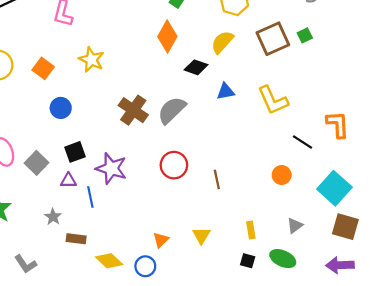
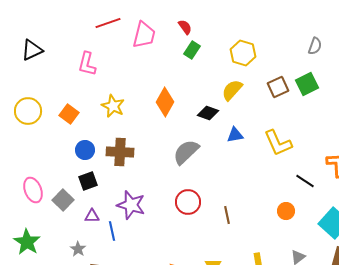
green square: (305, 35) -> (307, 84), size x1.6
orange diamond: (167, 36) -> (165, 102), moved
brown square: (273, 39) -> (278, 87), size x0.7
brown cross: (133, 110) -> (120, 152), moved, turned -32
black square: (75, 152) -> (88, 181), moved

